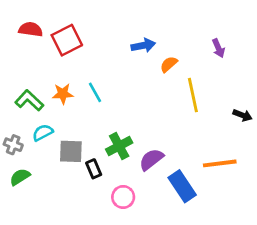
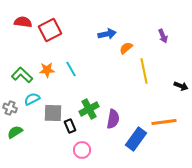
purple semicircle: (151, 159) -> (113, 119), turned 138
blue rectangle: (182, 186) -> (136, 139), turned 70
pink circle: (123, 197) -> (82, 150), moved

